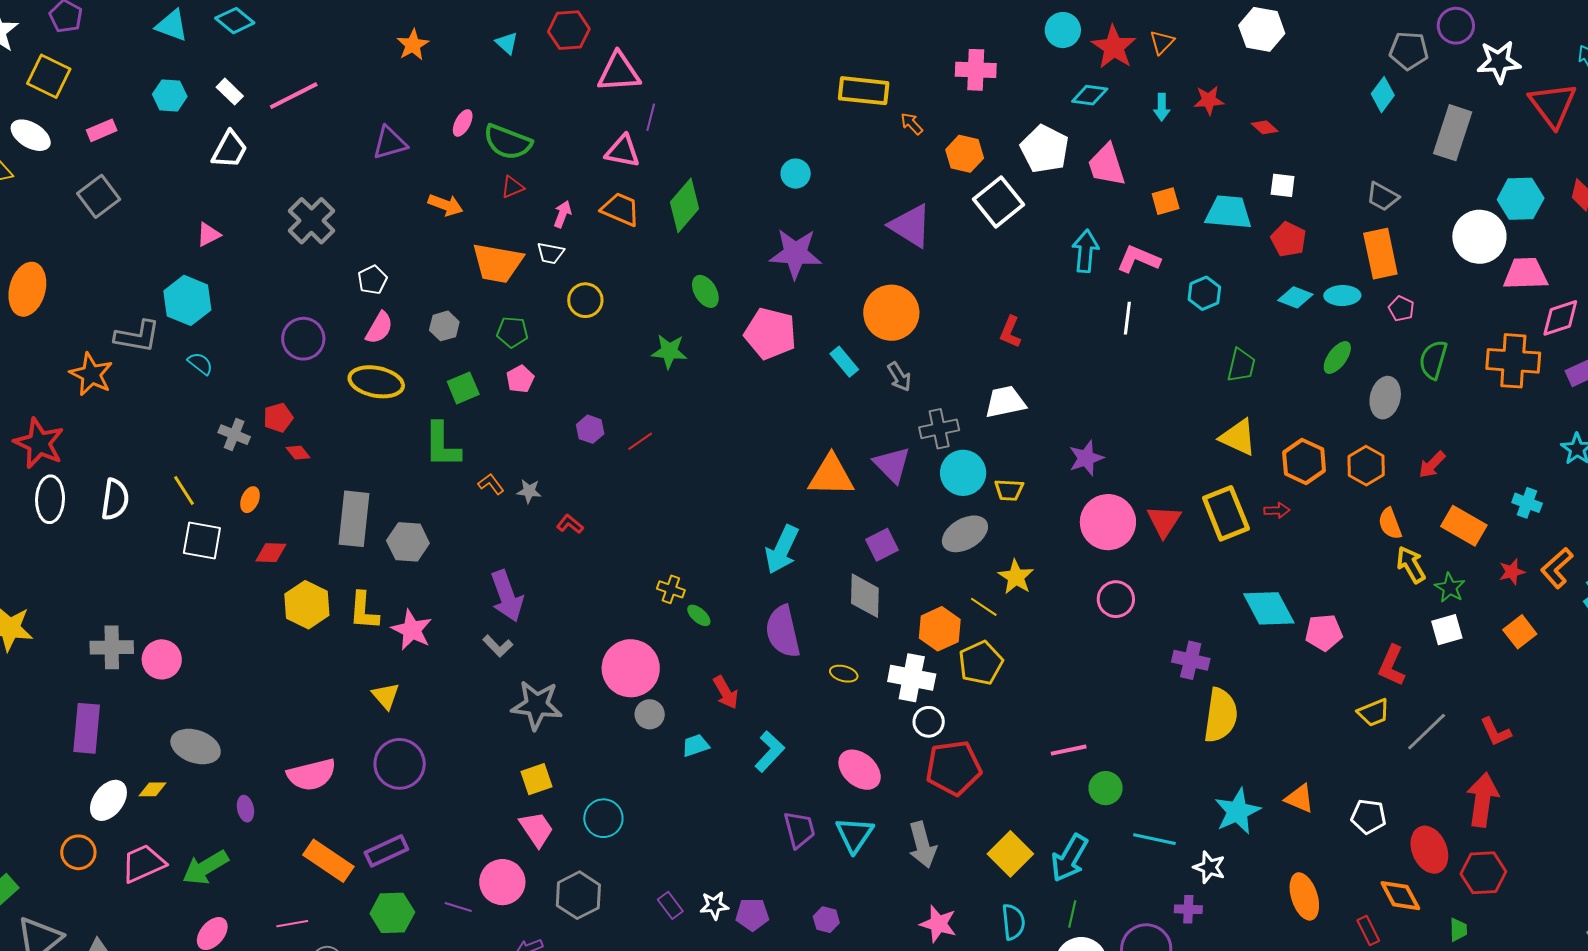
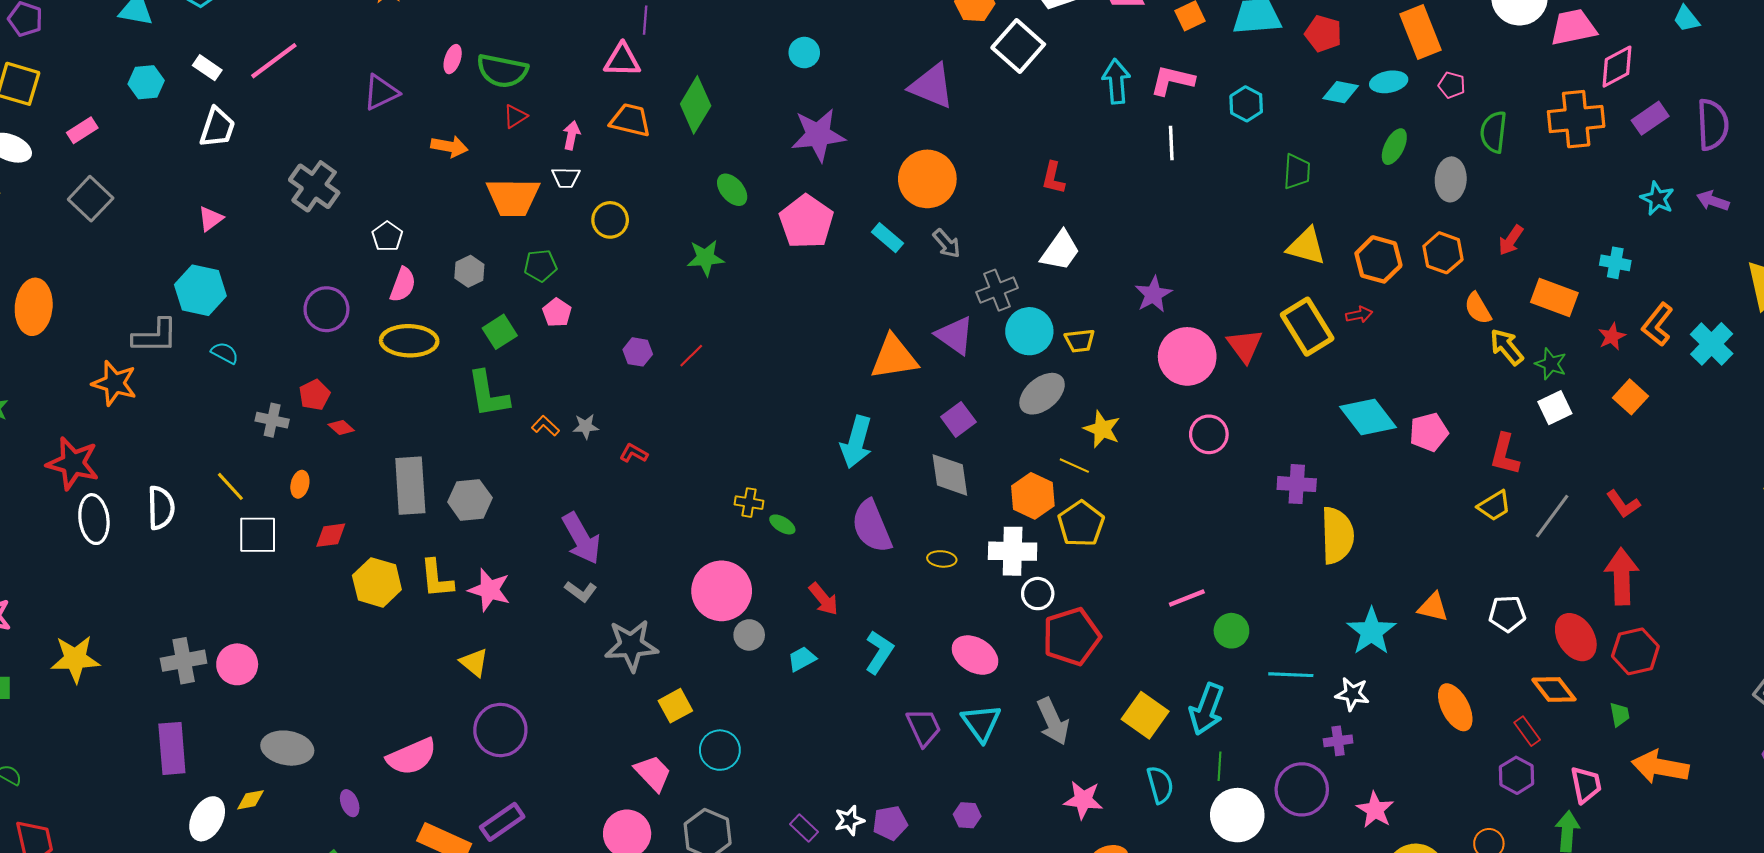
pink pentagon: (770, 334) -> (806, 222), turned 30
white trapezoid: (1005, 402) -> (1060, 251), turned 147
yellow square: (537, 779) -> (675, 706), moved

